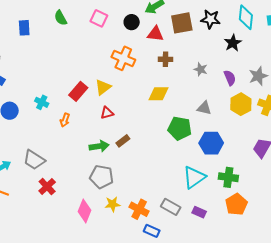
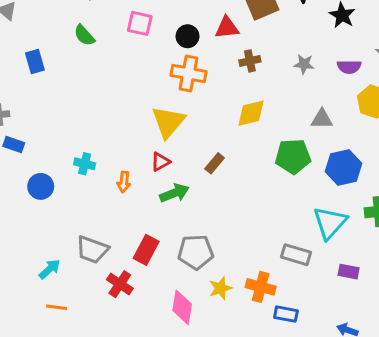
black circle: (132, 22) -> (187, 36), moved
purple semicircle: (230, 78) -> (349, 67), turned 126
yellow triangle: (103, 87) -> (168, 122), size x1.4
red rectangle: (78, 91) -> (146, 250), moved
red triangle: (107, 113) -> (161, 162), moved
brown rectangle: (123, 141) -> (215, 163), moved
green arrow: (99, 146) -> (174, 193), moved
gray rectangle: (171, 207) -> (296, 255), moved

